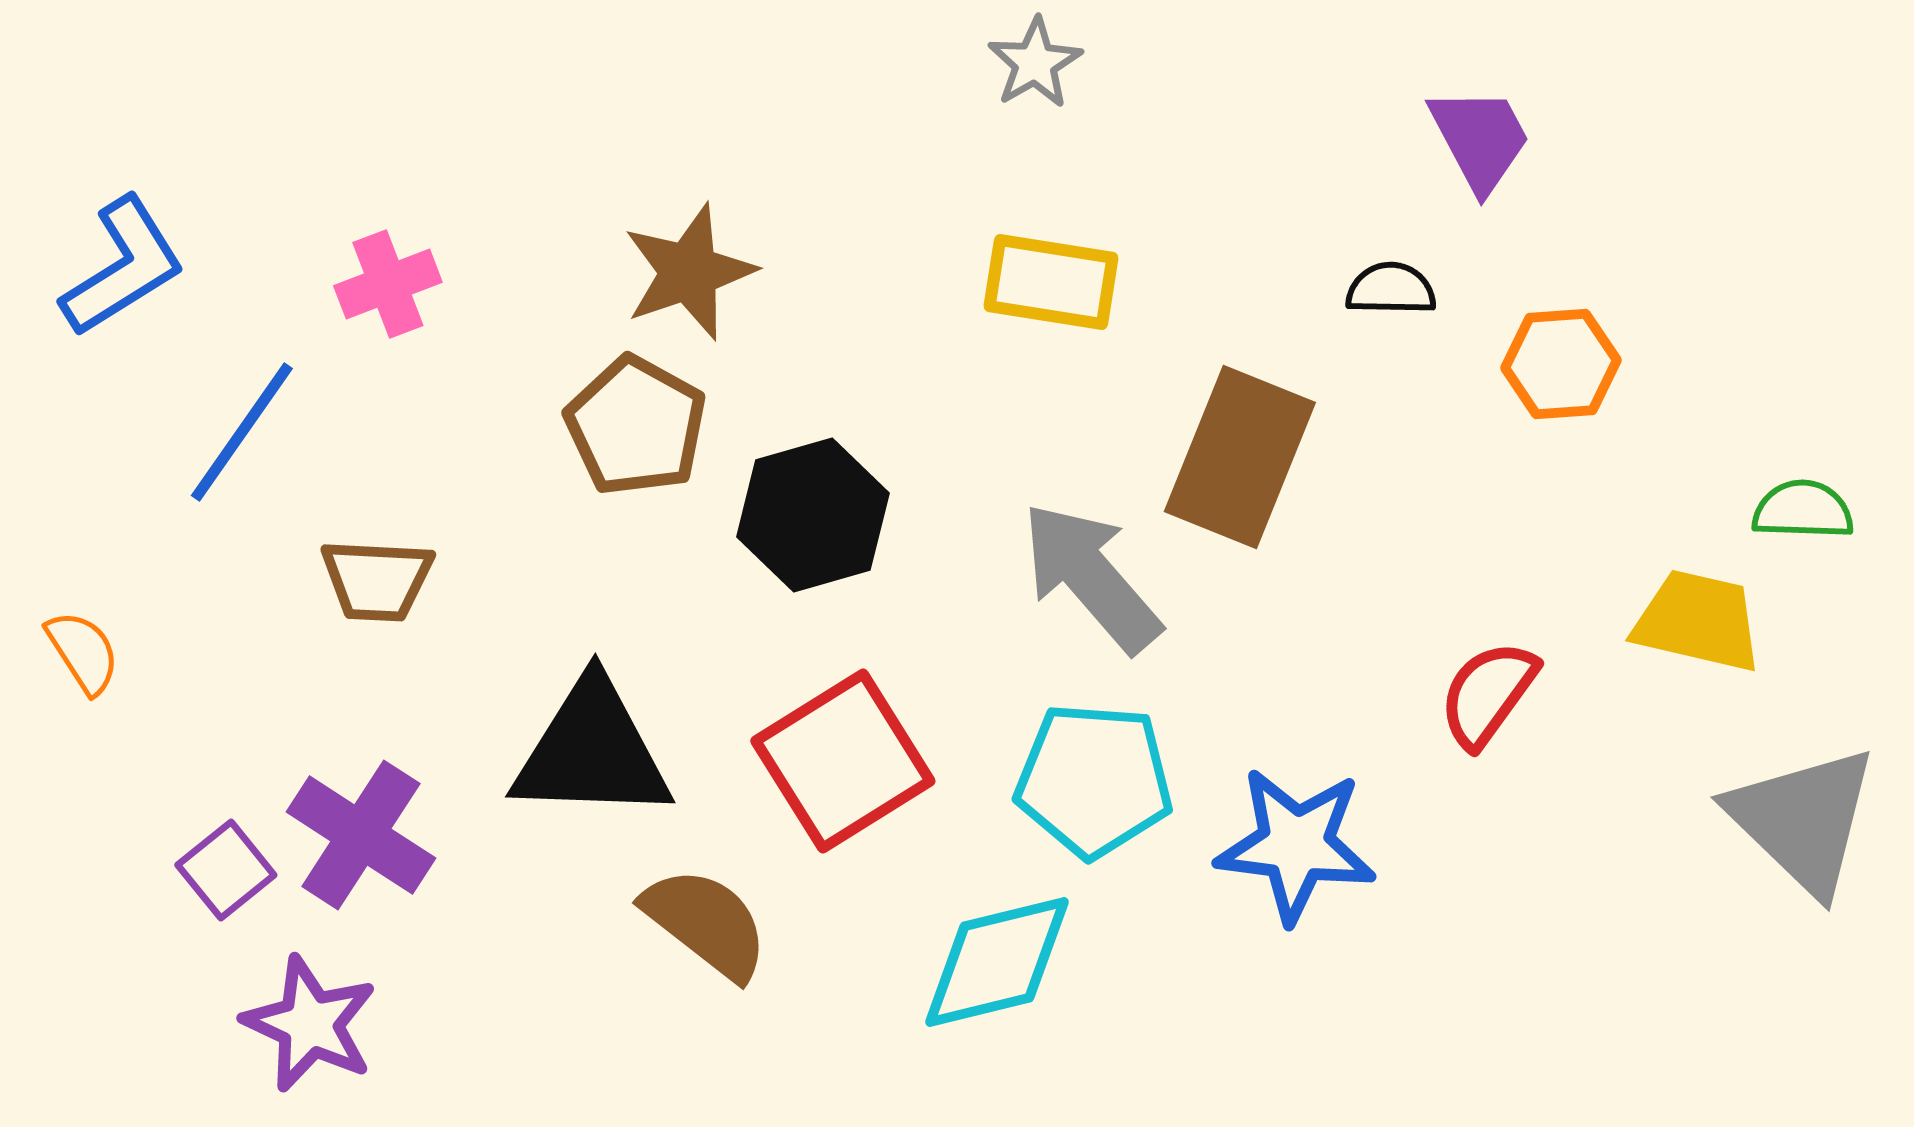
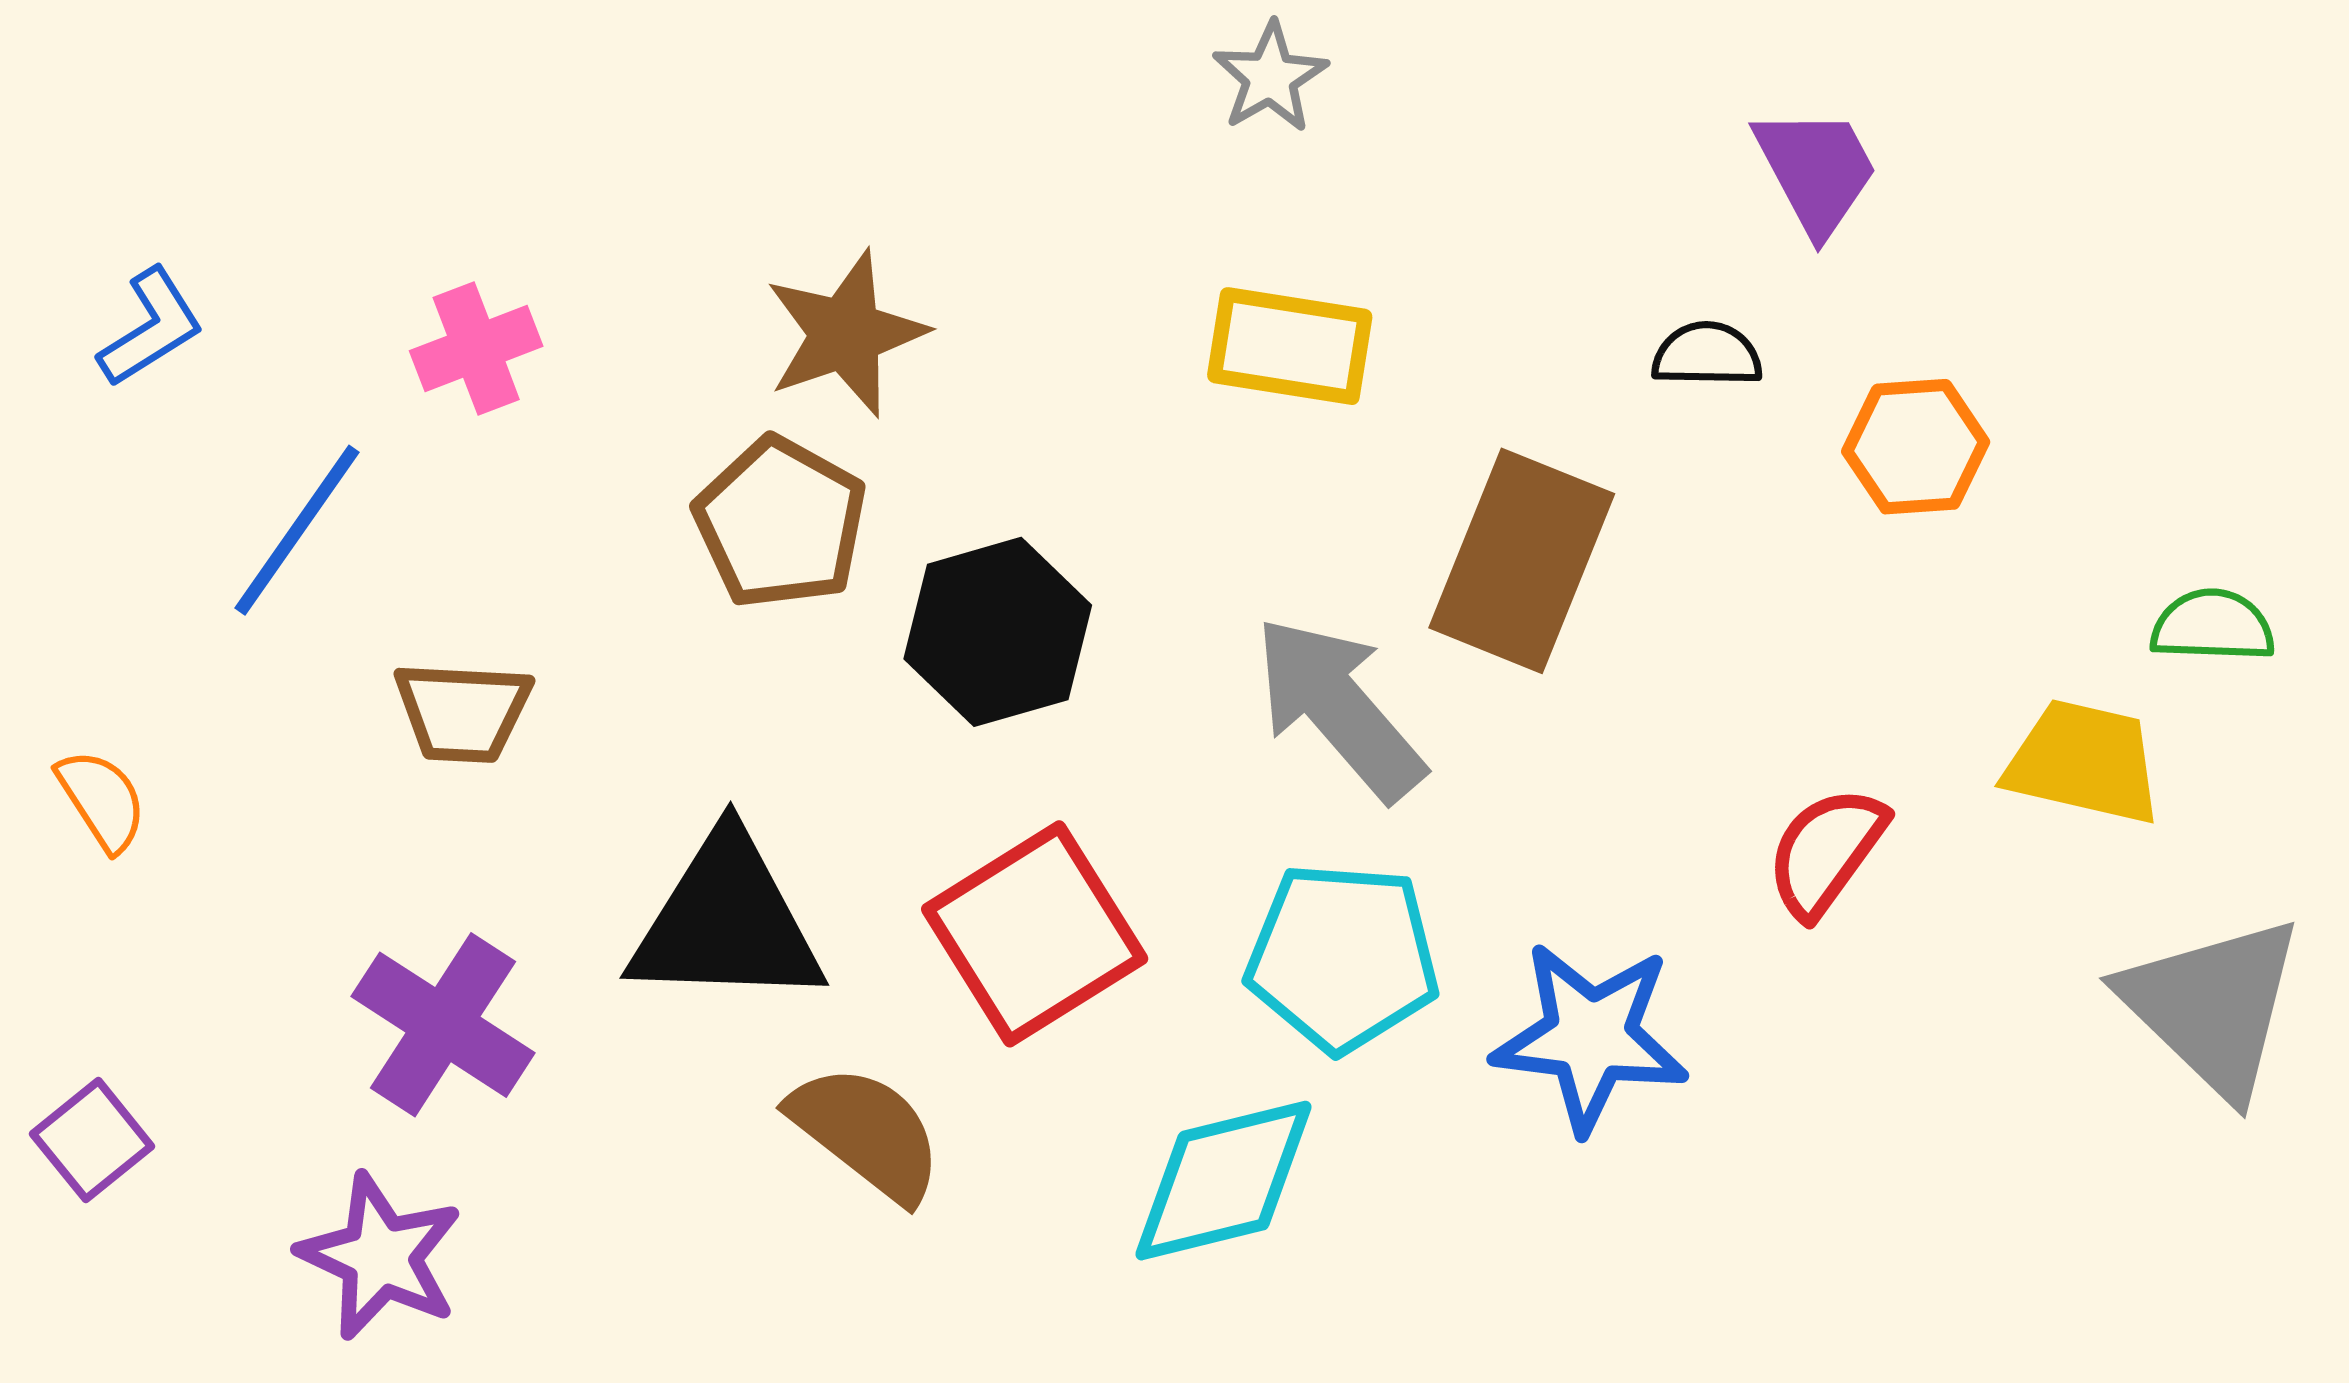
blue L-shape: (123, 267) -> (151, 328), size x0.7
purple square: (226, 870) -> (92, 1140), moved

